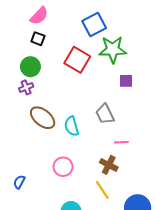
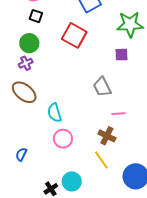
green star: (113, 50) -> (130, 24), moved
brown ellipse: (43, 118) -> (24, 92), moved
cyan semicircle: (72, 126) -> (55, 113), moved

